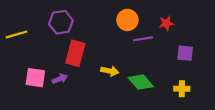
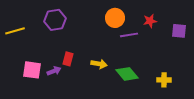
red rectangle: (75, 53) -> (68, 59), moved, size x0.6
purple square: (185, 53) -> (179, 31), moved

